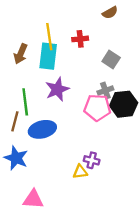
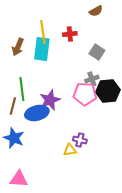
purple star: (57, 89) -> (50, 100), moved
pink triangle: (33, 199) -> (19, 179), moved

